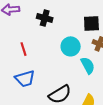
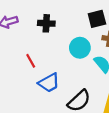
blue trapezoid: (25, 79) -> (49, 83), moved

